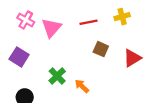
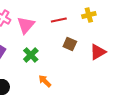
green cross: (57, 76) -> (31, 55), moved
orange arrow: (82, 86) -> (45, 81), moved

